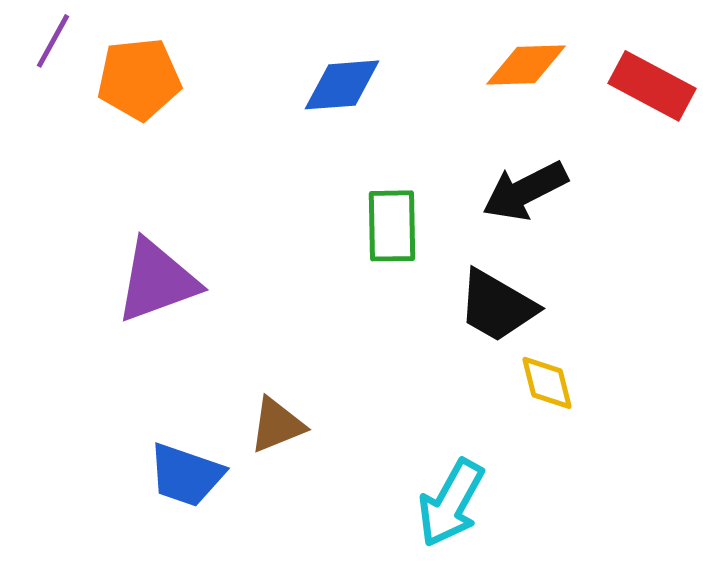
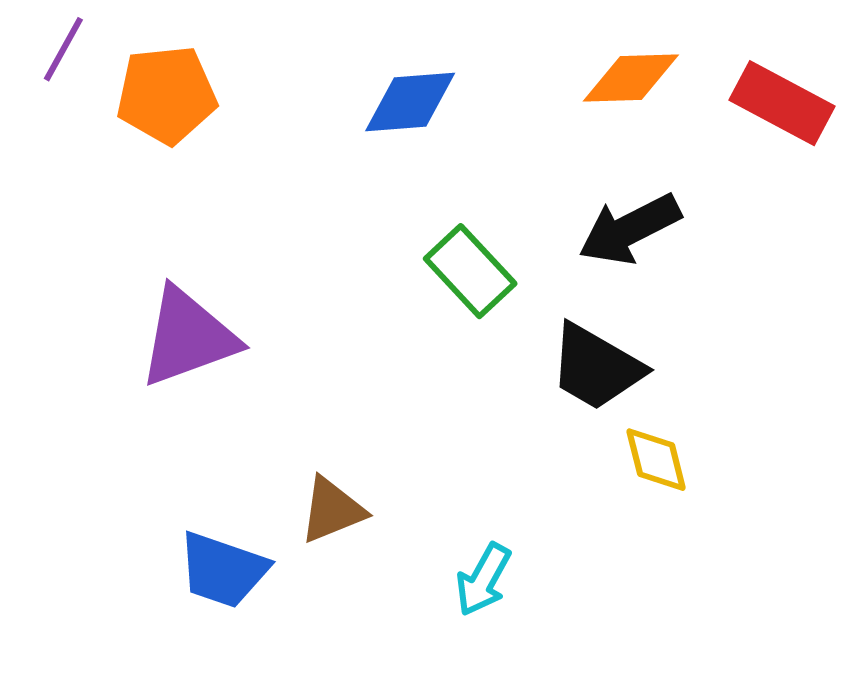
green rectangle: (392, 226) -> (470, 271), turned -42
cyan arrow: (451, 503) -> (483, 580), moved, size x0.7

